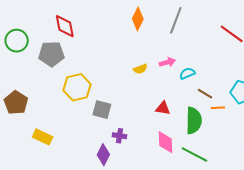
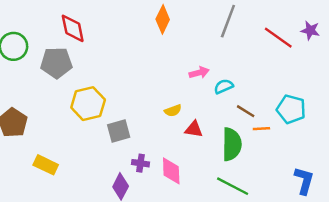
gray line: (176, 20) -> (228, 21), moved
yellow semicircle: (140, 69) -> (173, 111), moved
gray square: (102, 110) -> (119, 131), turned -30
pink diamond: (166, 142) -> (171, 171), moved

